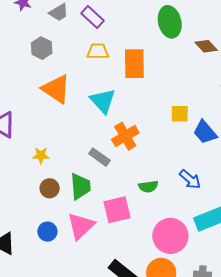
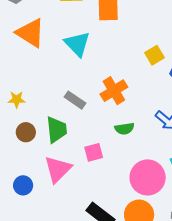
yellow square: (180, 114) -> (154, 55), turned -30
orange cross: (125, 136) -> (114, 91), moved
pink square: (117, 210) -> (94, 152), size x0.7
blue circle: (47, 232) -> (23, 185), moved

